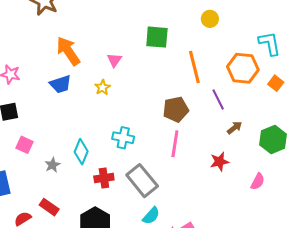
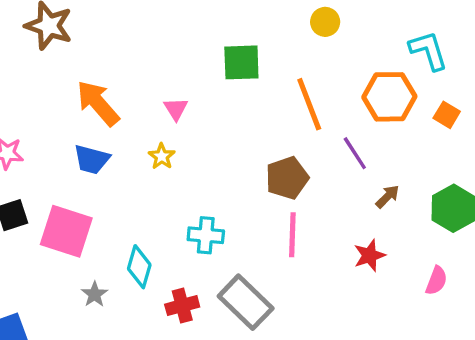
blue trapezoid: (60, 84) -> (92, 159), turned 40
pink square: (24, 145) -> (66, 231), moved, size x1.8

